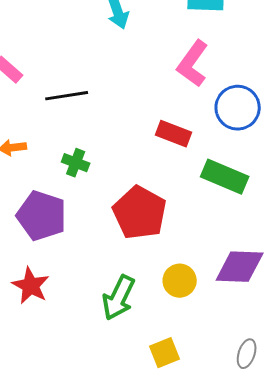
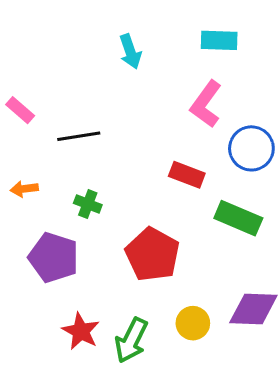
red star: (31, 286) -> (81, 331), moved

